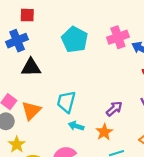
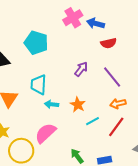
cyan pentagon: (75, 40) -> (36, 43), moved
purple arrow: (114, 109) -> (81, 69), moved

